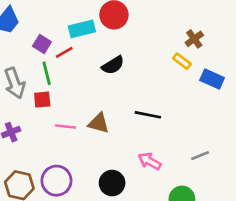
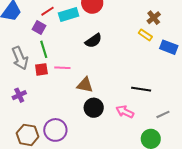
red line: (64, 52) -> (47, 11), moved
black line: (148, 115) -> (141, 89), moved
pink line: (65, 127) -> (62, 68), moved
gray line: (200, 156) -> (163, 114), moved
black circle: (112, 183) -> (94, 108), moved

